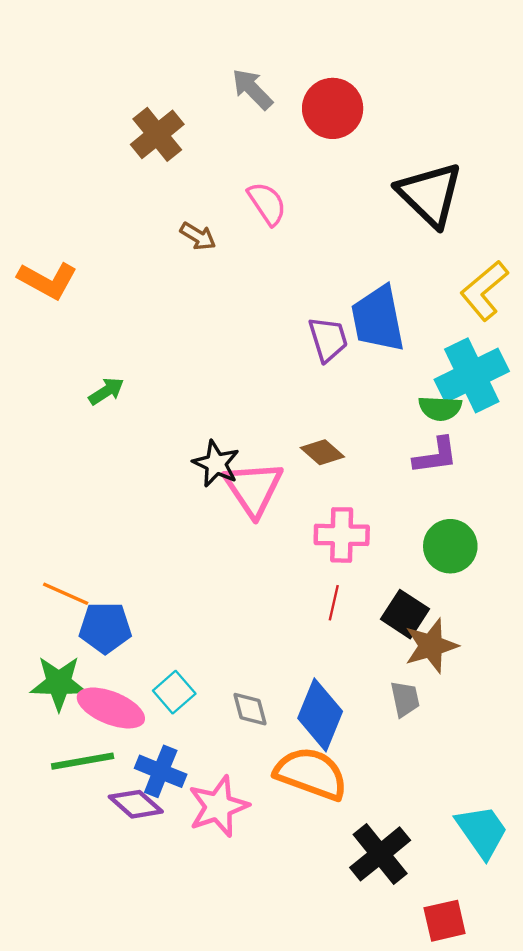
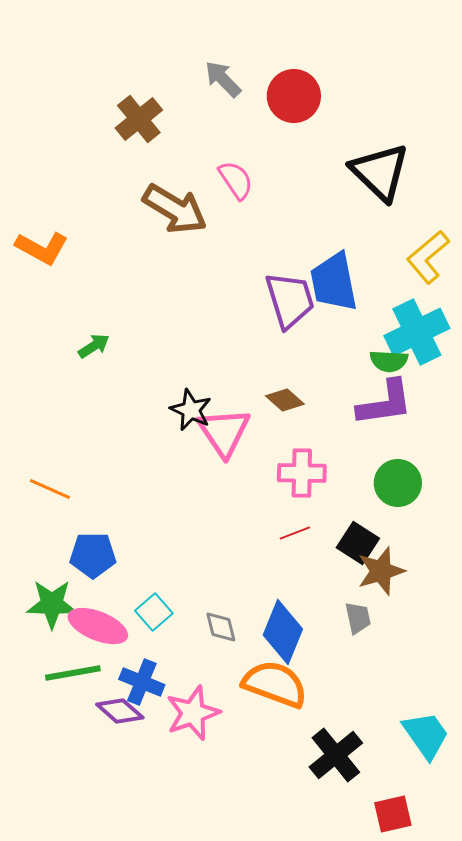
brown arrow: (198, 236) -> (175, 209), size x2.0
purple trapezoid: (328, 339) -> (290, 300), size x1.4
purple L-shape: (436, 456) -> (385, 403), size x1.4
orange line: (66, 594) -> (50, 489), moved
red line: (334, 603) -> (295, 533), turned 56

